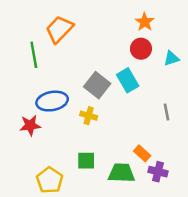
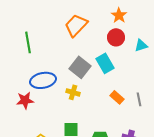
orange trapezoid: (59, 29) -> (76, 25), moved
gray line: (167, 112) -> (139, 99), moved
orange rectangle: (142, 153) -> (117, 97), moved

